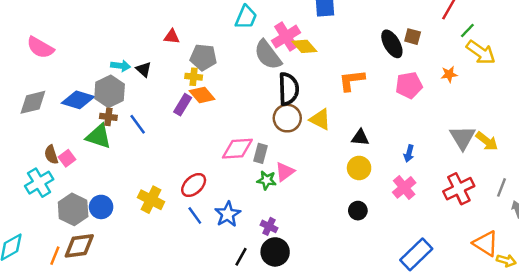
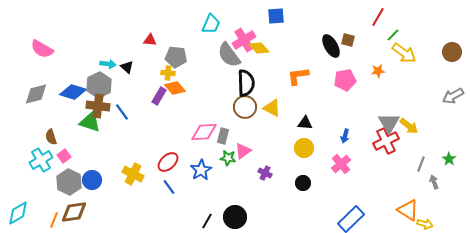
brown cross: (108, 117) -> (98, 106), size x1.6
pink square: (67, 158) -> (64, 156), moved
red cross: (459, 189) -> (386, 141), moved
blue star: (228, 214) -> (201, 170), moved
purple cross: (269, 226) -> (265, 173), moved

